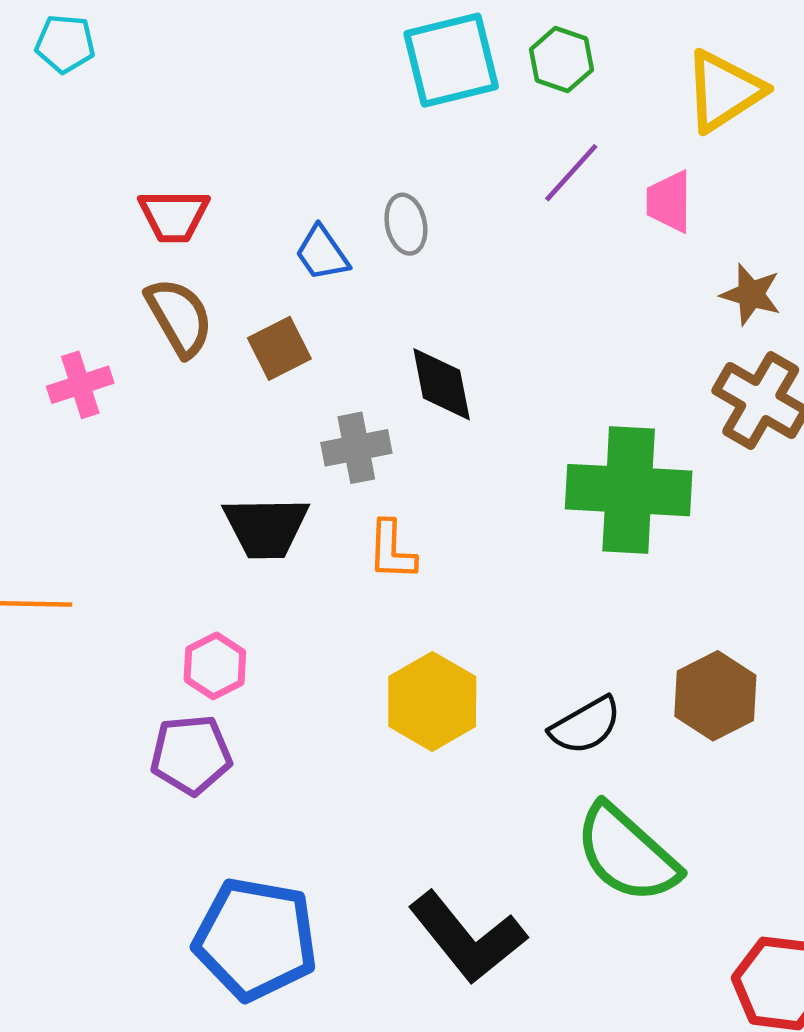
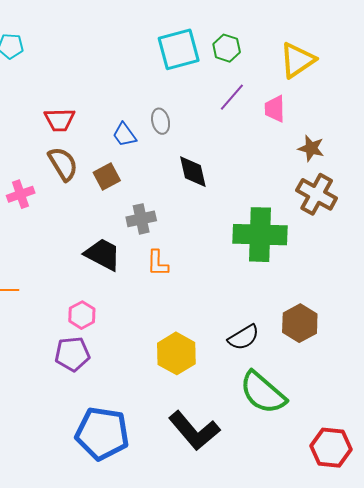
black diamond: (442, 384) -> (193, 172), moved
black trapezoid: (266, 527) -> (103, 254), turned -150
yellow hexagon: (432, 701) -> (176, 353), moved

